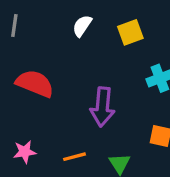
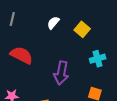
yellow square: (130, 32) -> (82, 29), turned -35

